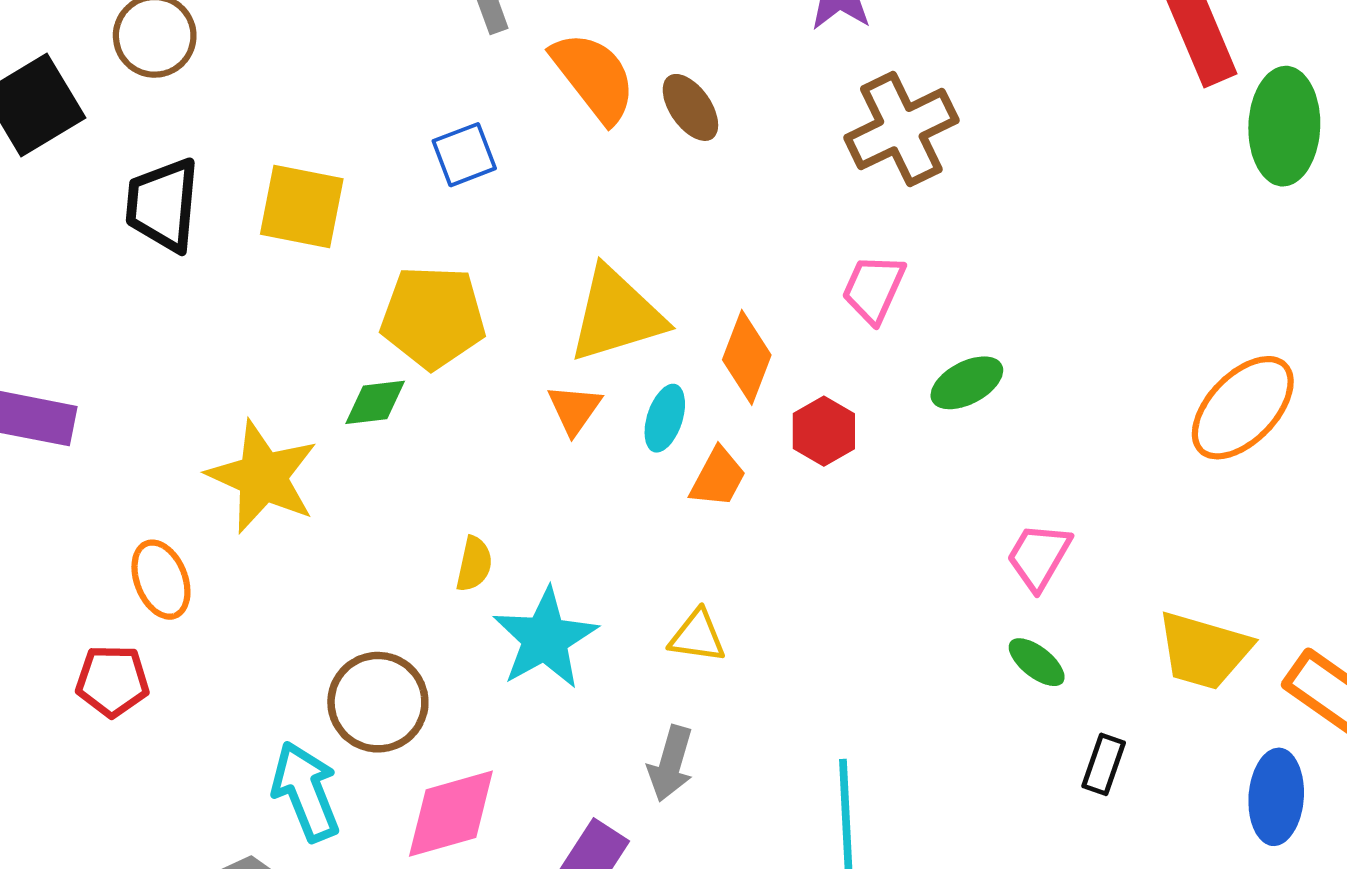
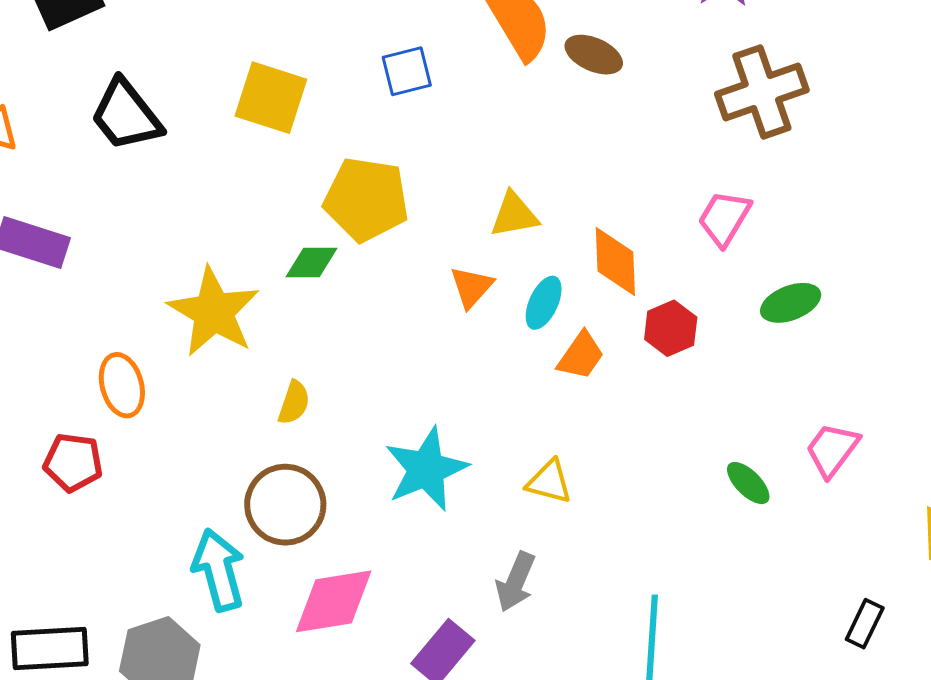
brown ellipse: (690, 107) -> (594, 55), turned -38
black trapezoid: (163, 205) -> (126, 115), moved, turned -50
yellow triangle: (616, 315) -> (514, 215), size x0.6
orange diamond: (747, 357) -> (615, 261), turned -30
yellow semicircle: (474, 564) -> (294, 403), moved
green ellipse: (1037, 662) -> (748, 483), moved

